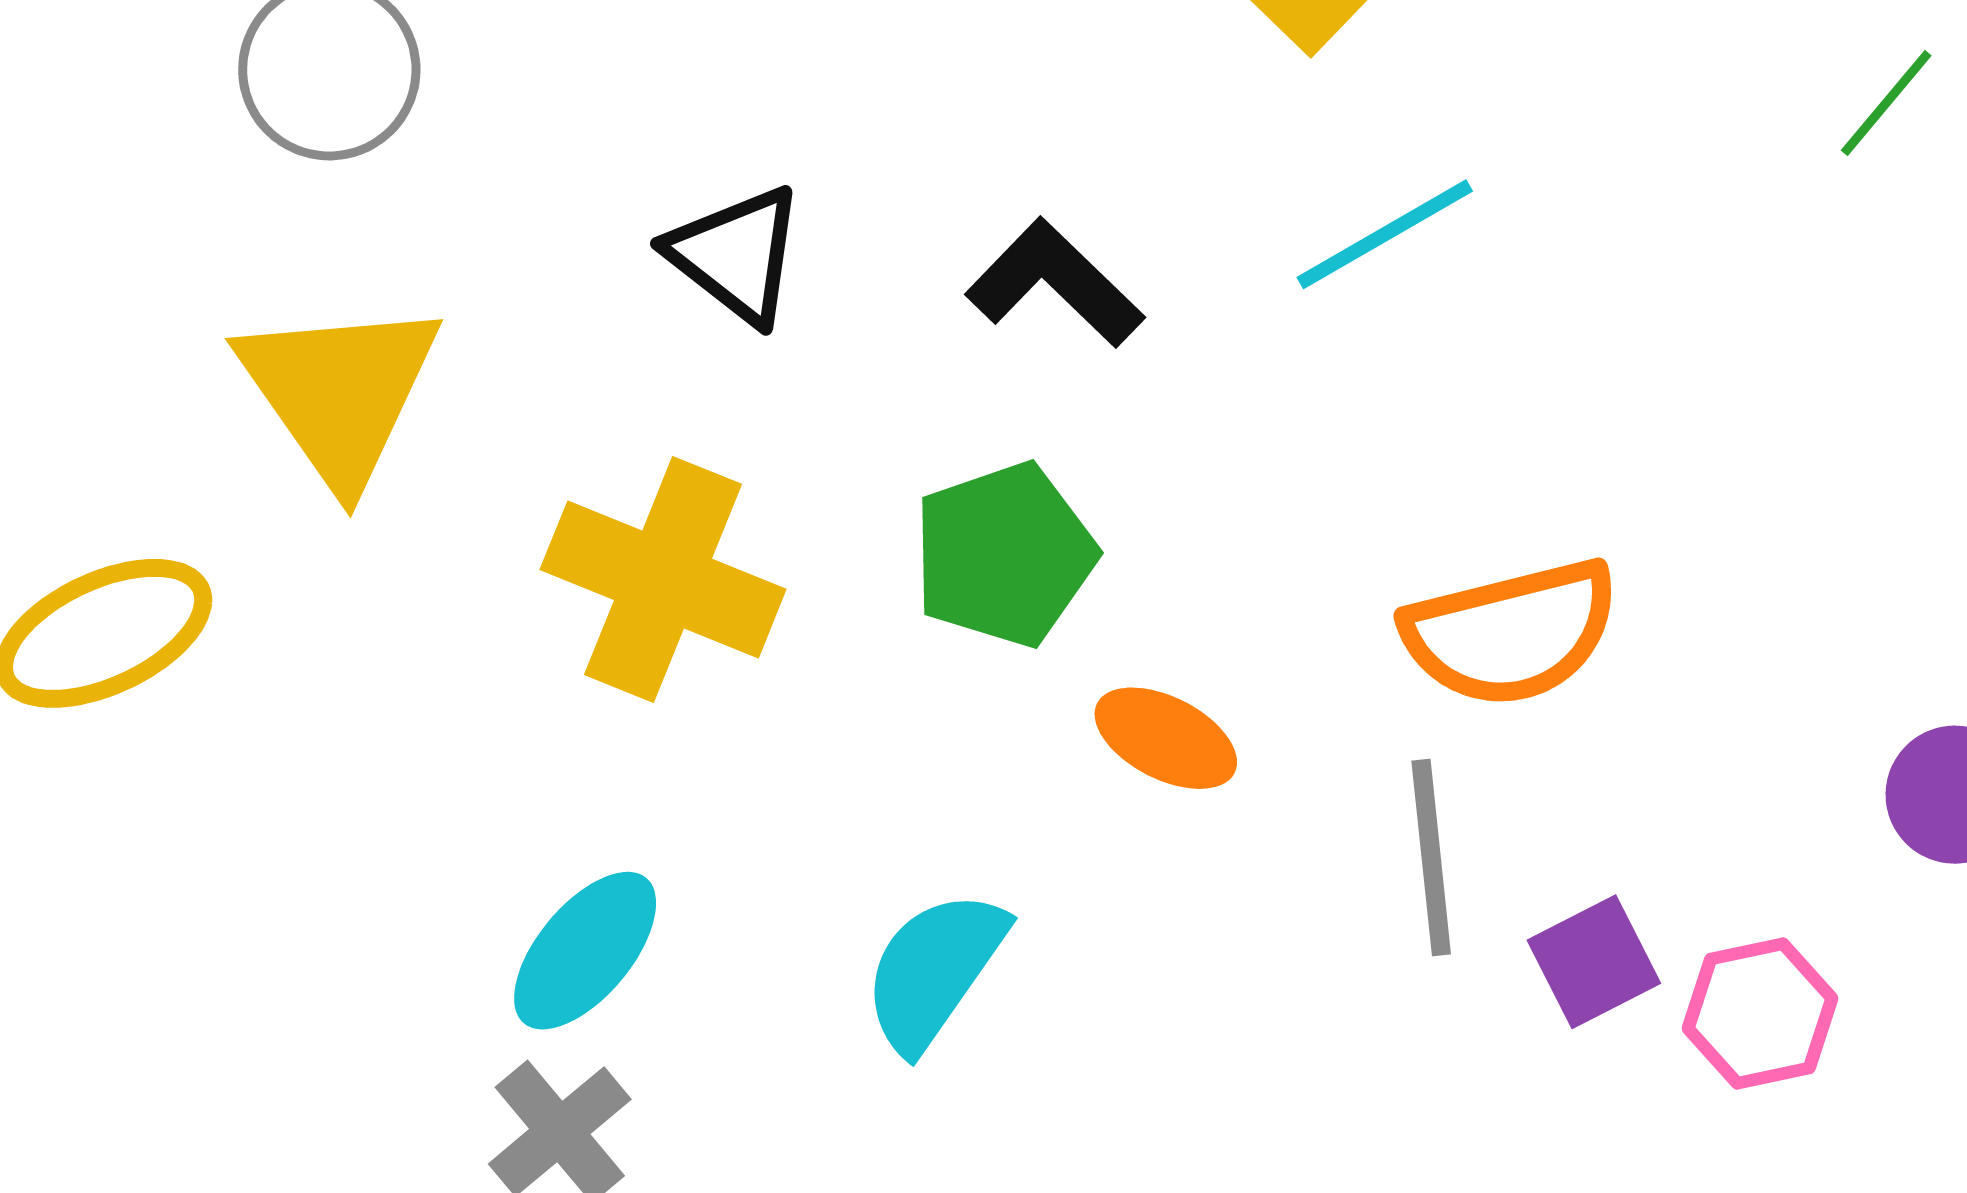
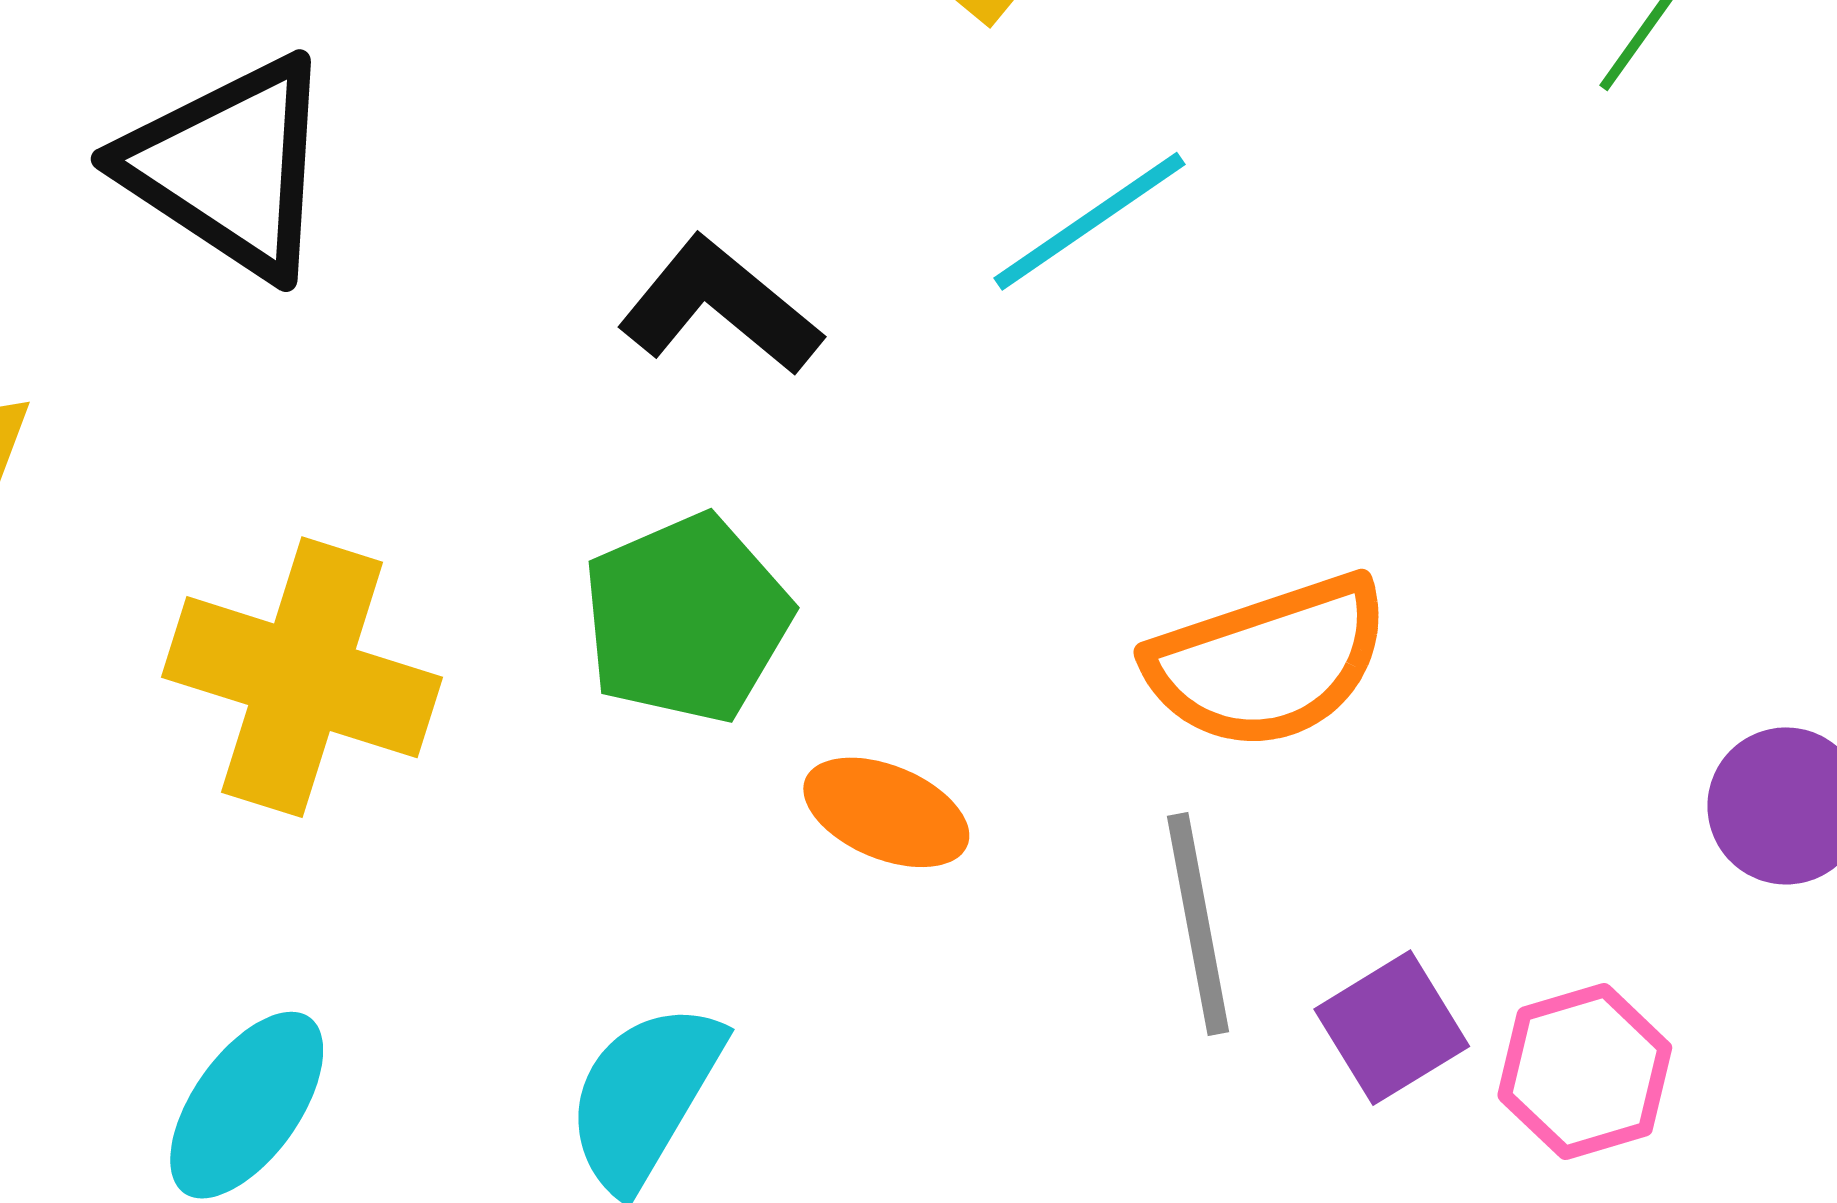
black triangle: (736, 255) -> (229, 167), moved, size x1.4

